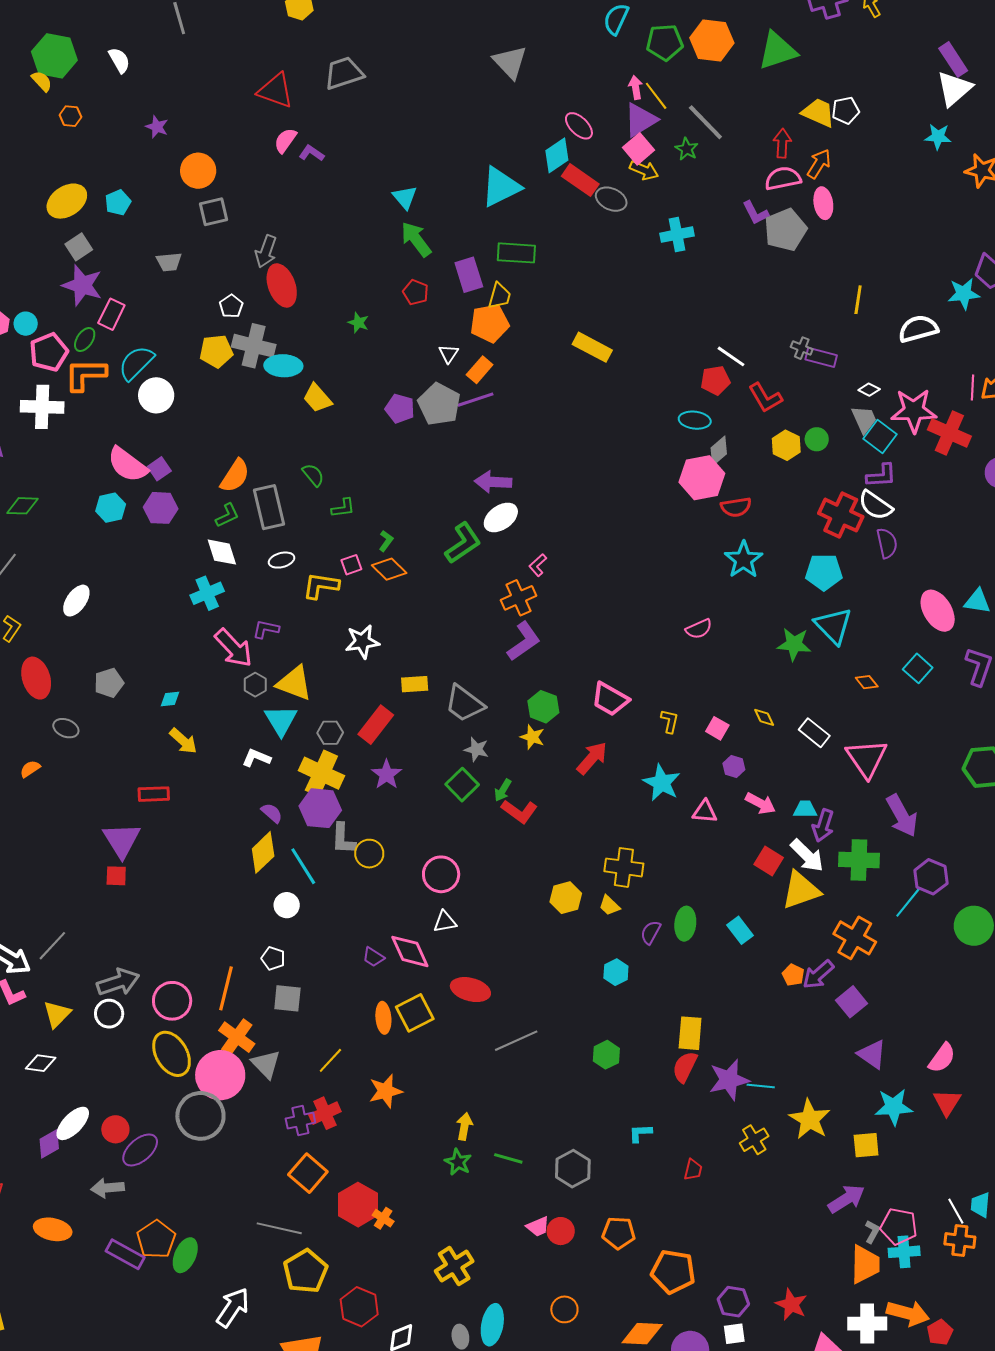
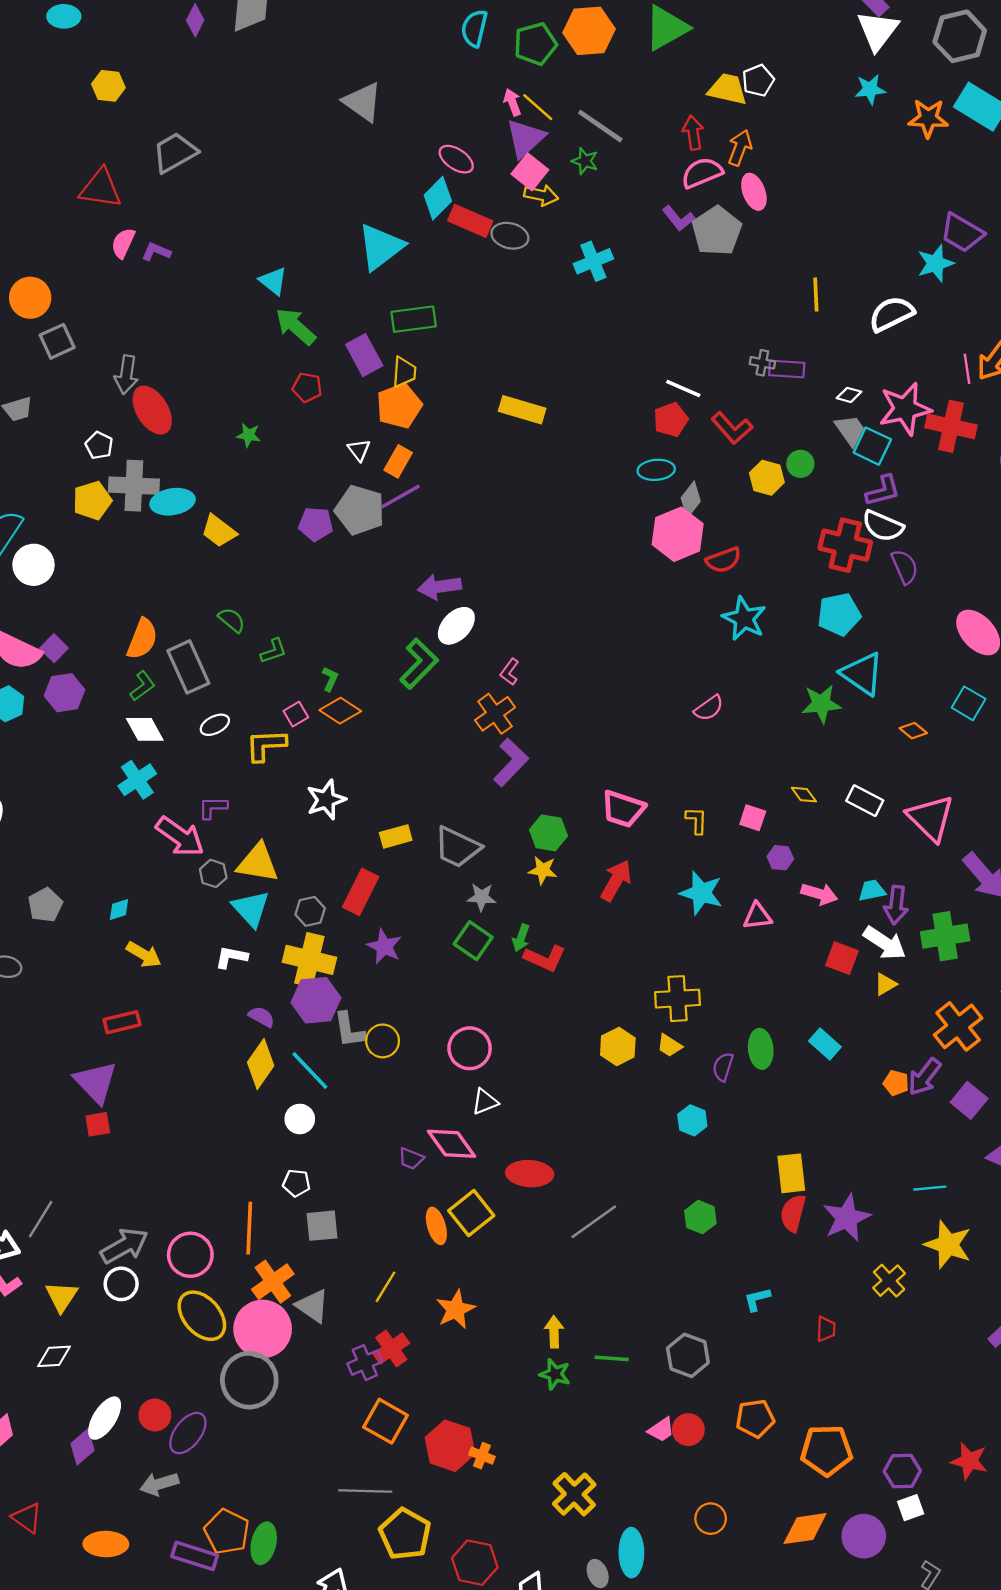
yellow triangle: (801, 890) -> (885, 984), size x0.5
orange cross: (855, 938) -> (958, 1026), turned 33
orange cross: (237, 1037) -> (273, 1282), turned 30
cyan line: (761, 1086) -> (930, 1188), moved

